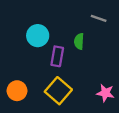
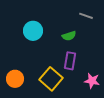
green semicircle: (79, 41) -> (69, 36), turned -112
purple rectangle: (57, 56) -> (70, 61), moved

